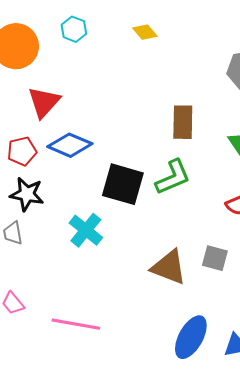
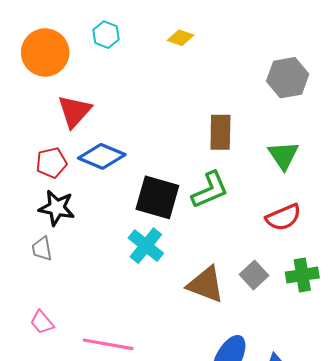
yellow diamond: (145, 32) -> (181, 38), turned -30
cyan cross: (86, 230) -> (146, 246), moved
gray square: (215, 258) -> (254, 275), turned 32

